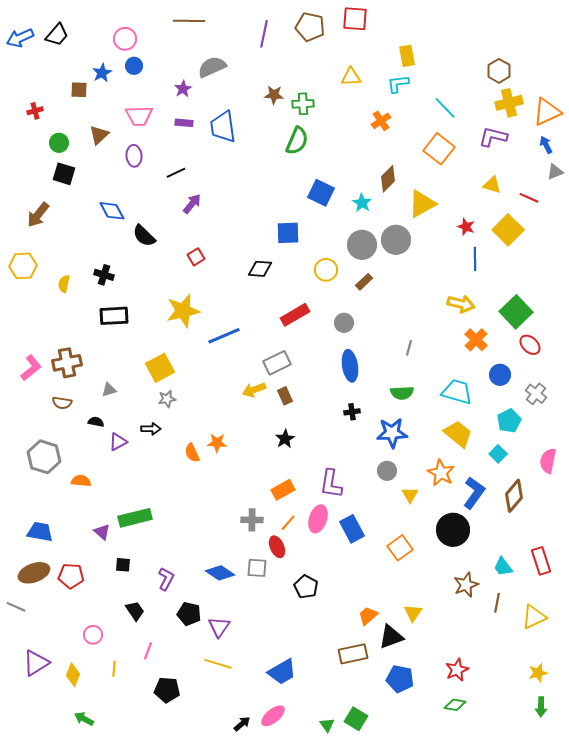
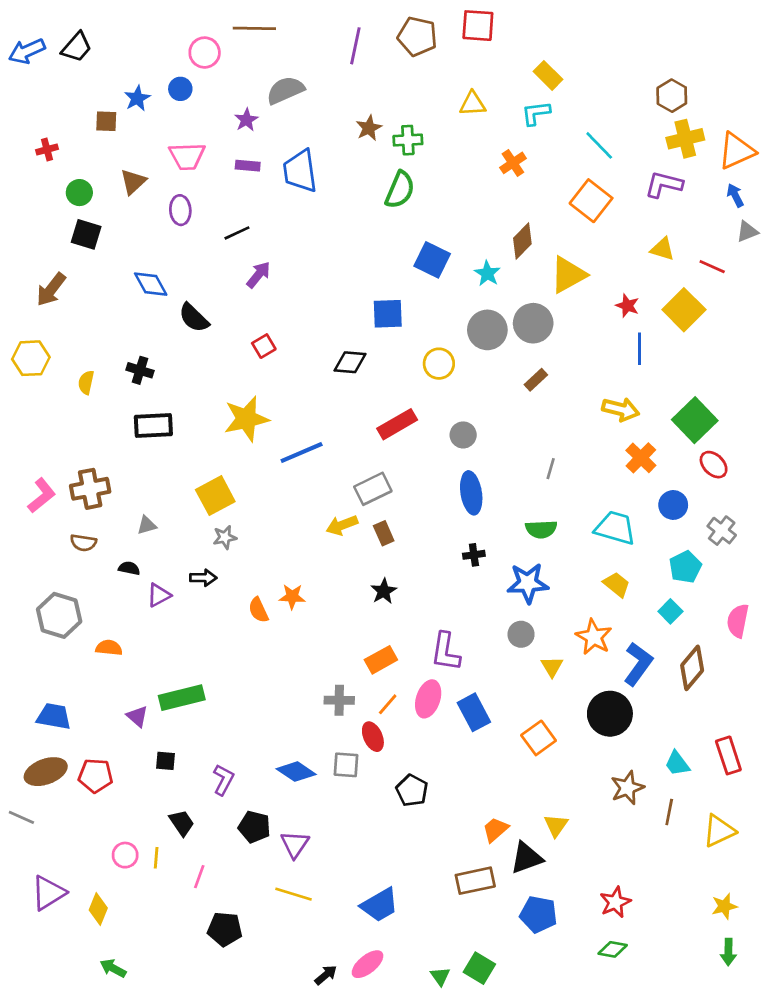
pink circle: (125, 39) -> (205, 53), moved
yellow rectangle: (407, 56) -> (548, 75), turned -35
brown star: (274, 95) -> (369, 128), turned -30
brown rectangle: (364, 282) -> (536, 380), moved
yellow trapezoid: (458, 434) -> (617, 584), size x0.7
yellow line: (114, 669) -> (156, 858), moved

